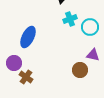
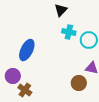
cyan cross: (70, 19) -> (69, 32), turned 32

